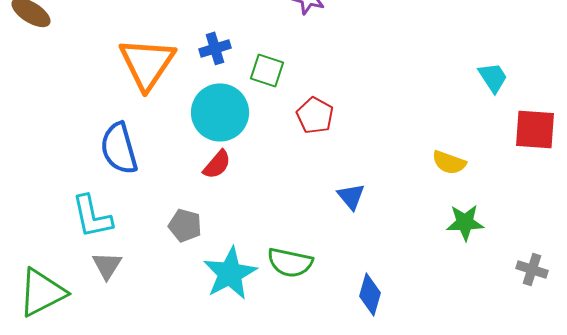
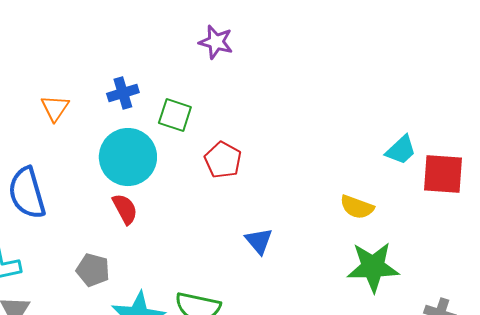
orange triangle: (147, 63) -> (55, 108), size x0.5
cyan trapezoid: (493, 77) -> (401, 150), moved, turned 80
red semicircle: (217, 164) -> (125, 209), turned -68
green star: (465, 222) -> (373, 267), size x1.4

